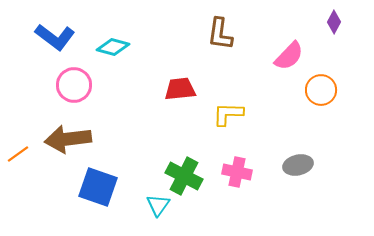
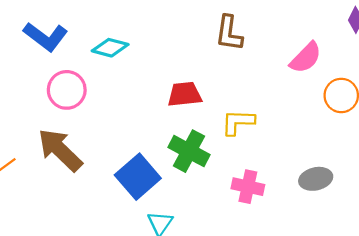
brown arrow: (68, 139) -> (60, 150), turned 51
green cross: (184, 176) -> (189, 151), moved
blue square: (98, 187) -> (138, 177), moved, turned 30

